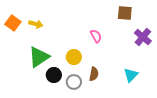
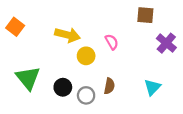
yellow arrow: (36, 24) -> (67, 35), moved, size x1.5
green triangle: (39, 57) -> (28, 78), moved, turned -35
yellow circle: (74, 57) -> (86, 56), moved

